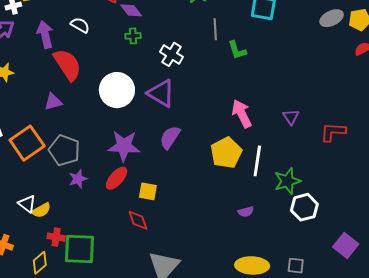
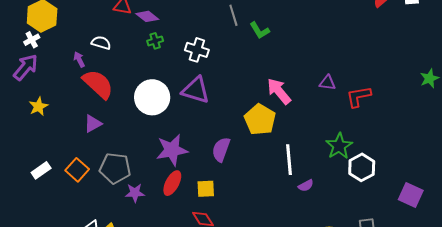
purple arrow: (45, 35) -> (79, 59), moved, size x0.6
purple triangle: (291, 117) -> (328, 83), turned -36
red L-shape: (333, 132) -> (359, 97), moved
purple semicircle: (170, 137) -> (221, 150), moved
orange square: (27, 143) -> (77, 170), size x0.7
yellow pentagon: (226, 153) -> (260, 120), moved
white line: (257, 161) -> (289, 160), moved
purple star: (78, 179) -> (135, 193), turned 30

